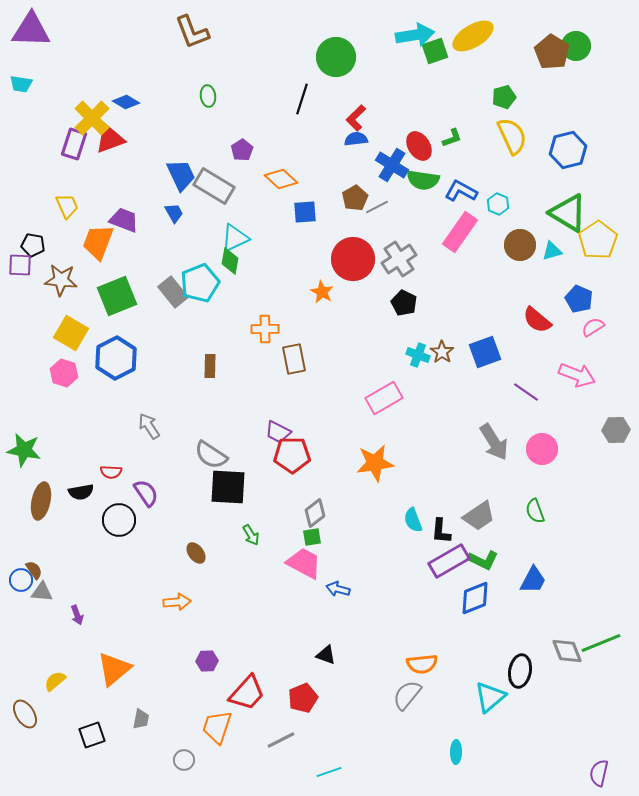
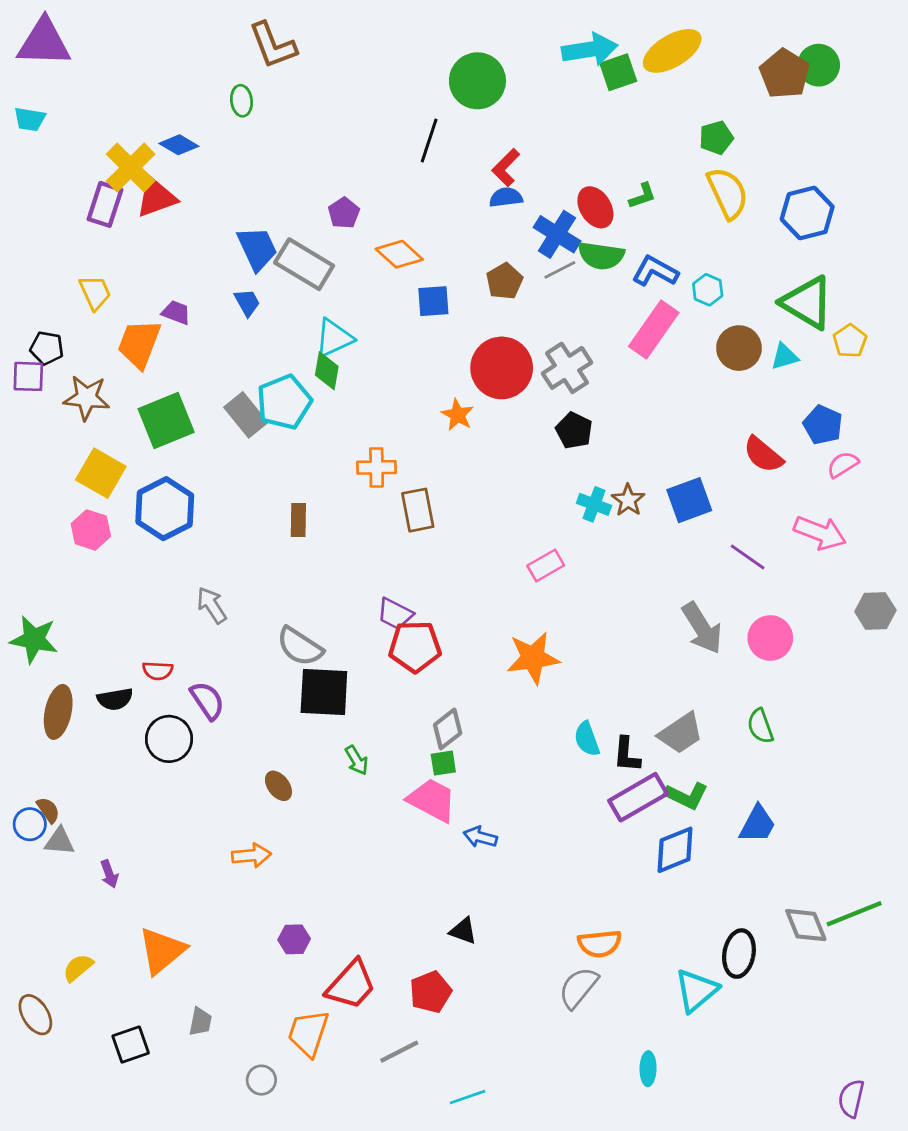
green ellipse: (208, 96) -> (242, 101), moved
gray line: (377, 207) -> (560, 270), moved
purple trapezoid: (124, 220) -> (176, 312), size x0.7
yellow pentagon: (598, 240) -> (850, 341), size x0.6
pink rectangle: (384, 398) -> (546, 566), size x0.7

